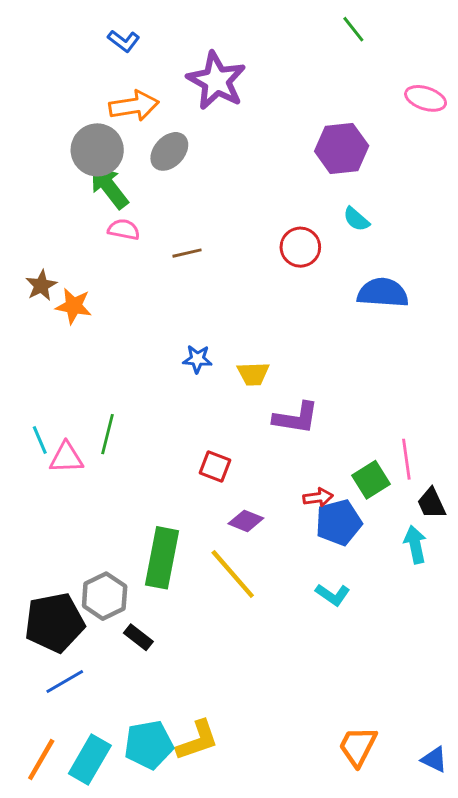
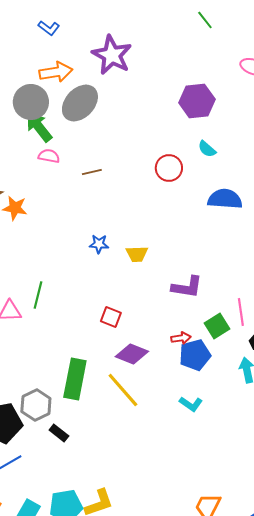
gray ellipse: (169, 151) -> (80, 103), size x1.4
purple L-shape: (296, 418) -> (187, 287), moved
purple diamond: (246, 521) -> (132, 354), size x1.4

